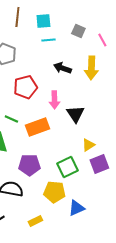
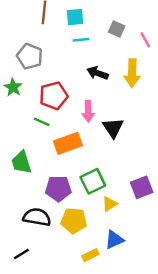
green line: (11, 119) -> (42, 122), moved
yellow triangle: (88, 145) -> (109, 204), moved
green square: (67, 167) -> (93, 181), moved
yellow pentagon: (54, 192) -> (74, 221), moved
yellow rectangle: (35, 221) -> (90, 255), moved

